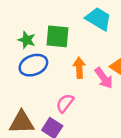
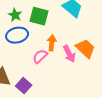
pink semicircle: (65, 103) -> (40, 56), moved

